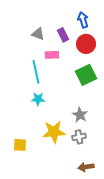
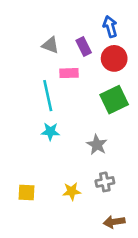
gray star: (80, 115) -> (97, 145), moved
yellow star: (54, 132) -> (72, 191), moved, size x0.6

